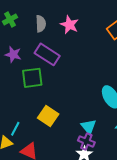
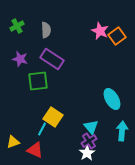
pink star: (69, 25) -> (100, 31), moved
cyan line: (15, 129) -> (42, 129), moved
purple cross: (86, 141) -> (89, 141), turned 35

